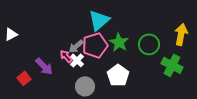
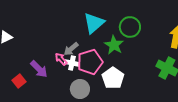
green circle: (149, 44) -> (130, 27), moved
pink pentagon: (95, 45) -> (90, 62), moved
white cross: (77, 60) -> (72, 63), turned -32

